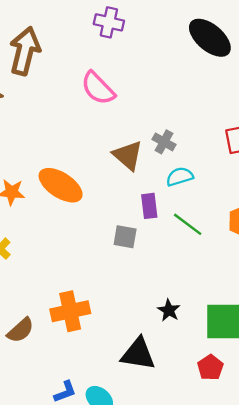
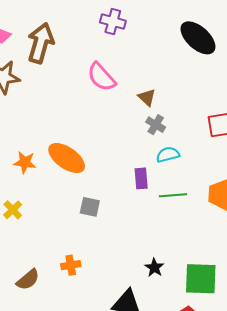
brown triangle: (128, 155) -> (147, 97), moved, size x0.7
green line: (188, 224) -> (173, 195), turned -44
gray square: (125, 237) -> (90, 207), moved
orange cross: (70, 311) -> (71, 265), size x0.6

